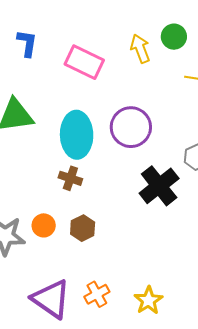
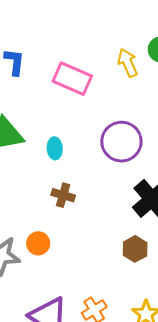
cyan ellipse: (77, 135) -> (55, 148), moved, size x0.5
brown hexagon: (83, 228) -> (135, 249), moved

